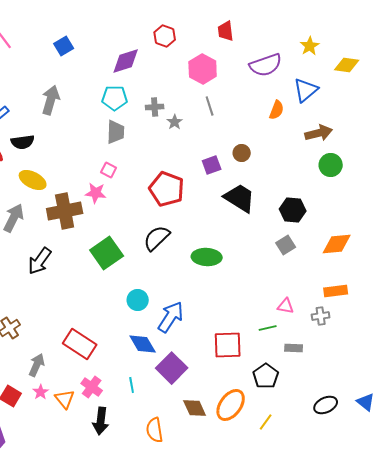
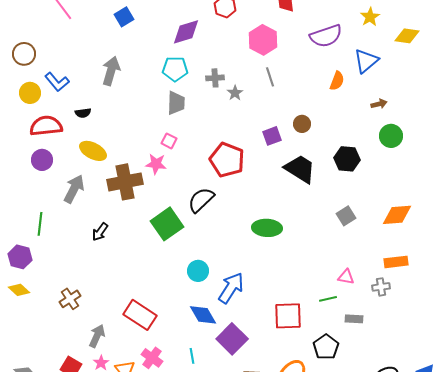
brown arrow: (319, 133) -> (379, 104), size x0.6
black semicircle: (23, 142) -> (83, 113), size x0.7
black hexagon: (293, 210) -> (347, 159), moved
black semicircle: (157, 238) -> (201, 200), moved
black arrow: (40, 261) -> (100, 232), size x0.7

